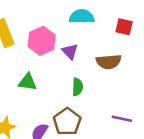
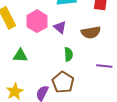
green triangle: (28, 82) -> (20, 56), moved
purple line: (122, 119) -> (104, 66), moved

